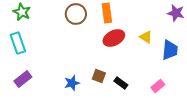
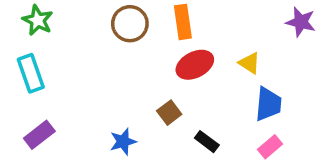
blue trapezoid: (170, 50) -> (268, 104), moved
brown square: (99, 76) -> (169, 113), moved, turned 32

